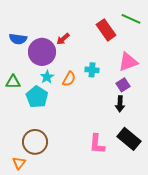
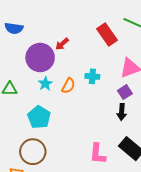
blue semicircle: (18, 39) -> (14, 28), moved
cyan pentagon: (37, 97) -> (39, 117), moved

